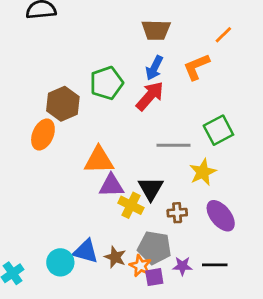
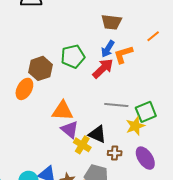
orange line: (223, 35) -> (153, 36), moved
orange L-shape: (196, 67) -> (123, 54), moved
green square: (218, 130) -> (146, 112), moved
purple triangle: (111, 186) -> (70, 130), turned 36
black triangle: (151, 189) -> (97, 134), turned -42

